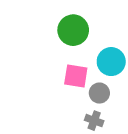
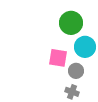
green circle: (73, 30) -> (71, 23), moved

